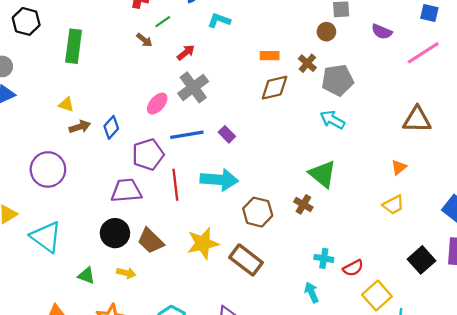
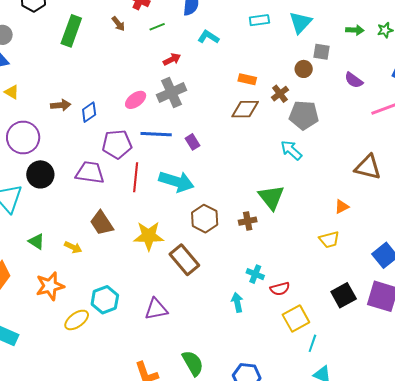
brown arrow: (144, 40) -> (118, 24), moved
yellow triangle: (66, 104) -> (12, 92), moved
brown cross: (303, 204) -> (248, 221), turned 36
black circle: (115, 233) -> (40, 174), moved

